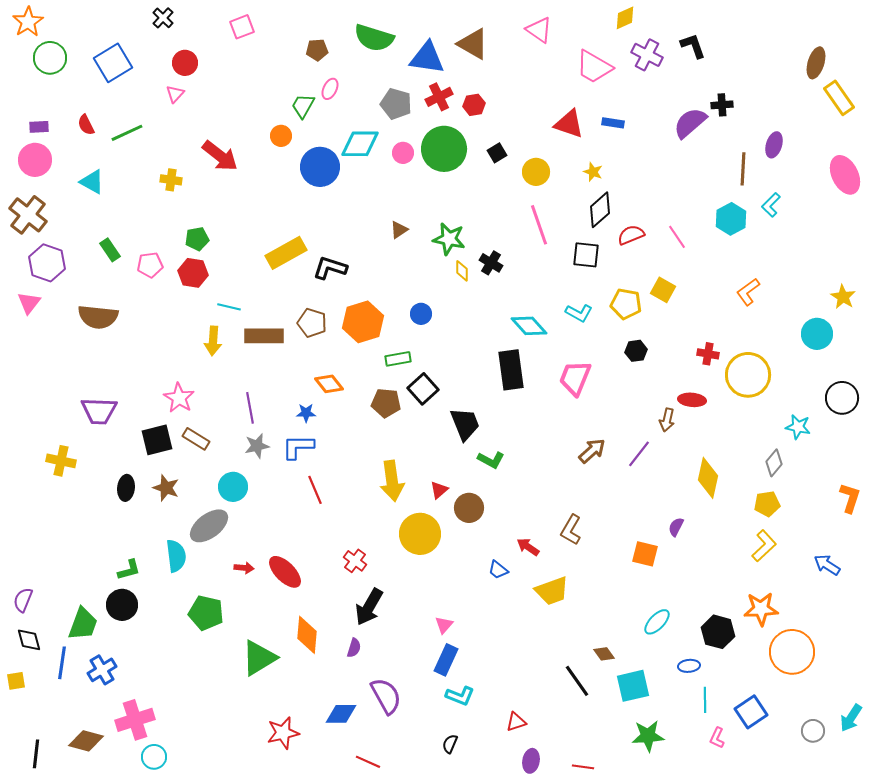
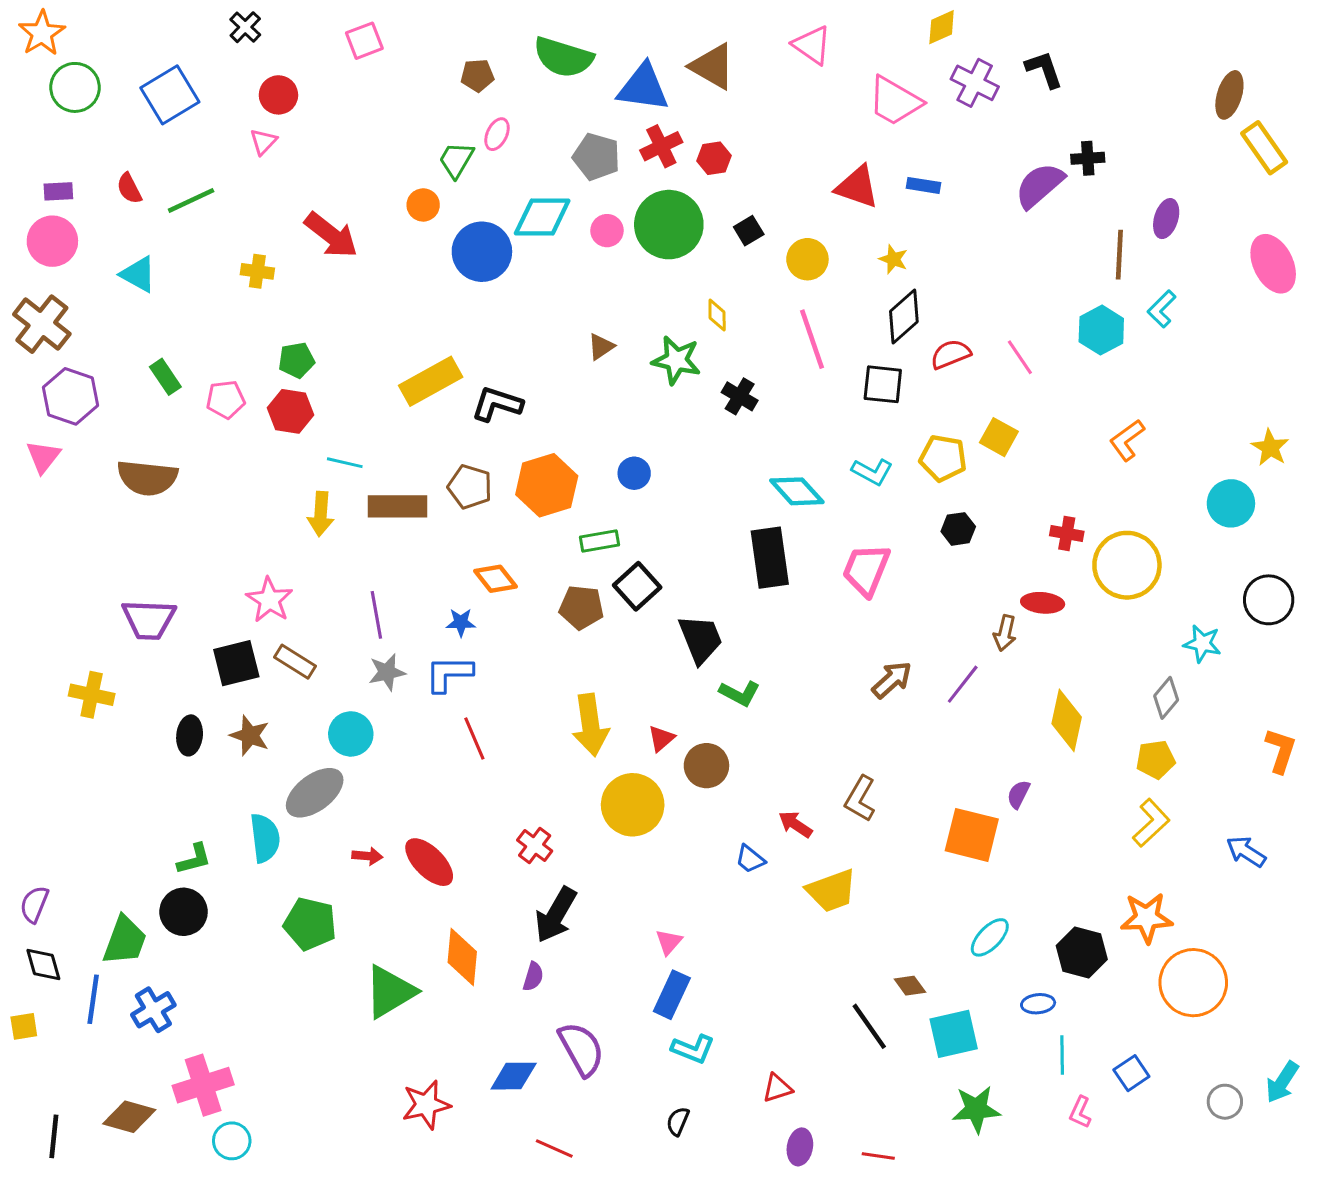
yellow diamond: (462, 271) -> (717, 315), moved
orange square: (645, 554) -> (972, 835), size x1.4
blue square: (751, 712) -> (1131, 1073), size x0.7

